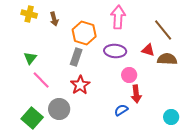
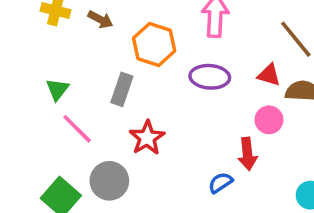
brown arrow: (54, 19) -> (100, 19), turned -48
gray rectangle: (76, 57) -> (122, 89), moved
pink circle: (129, 75) -> (269, 120), moved

